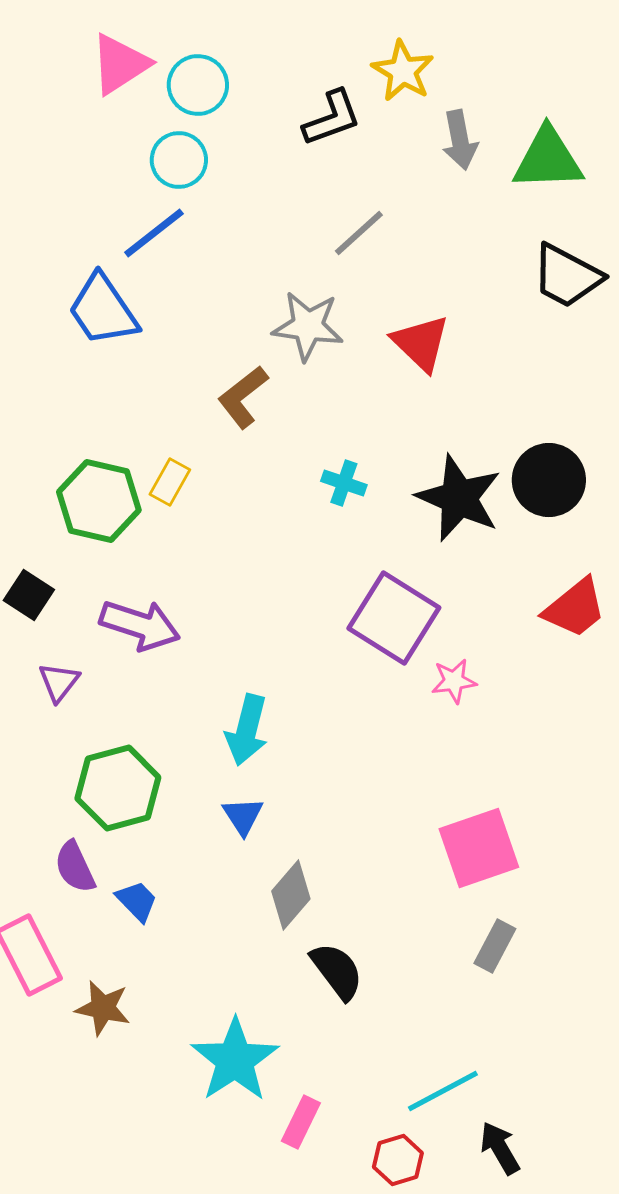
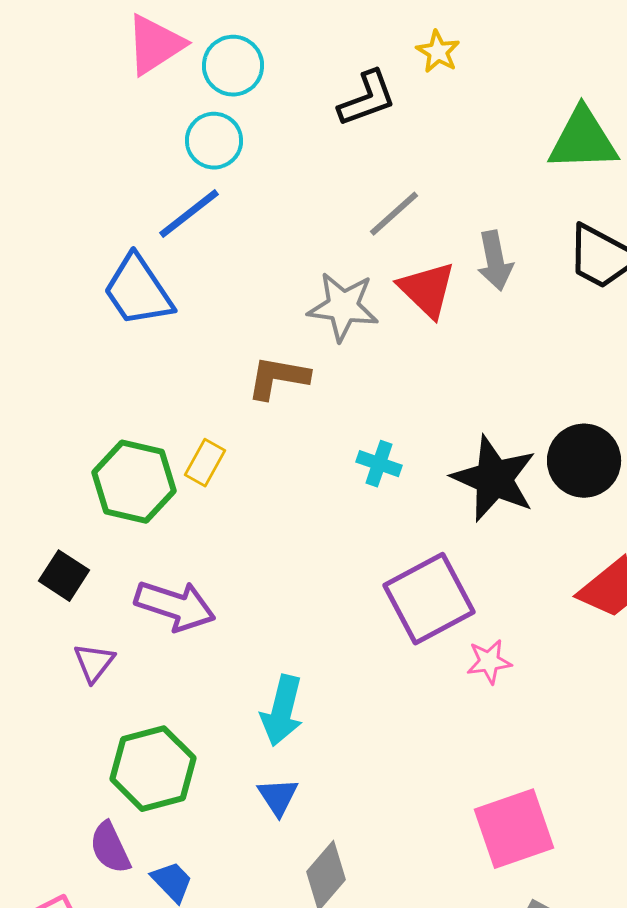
yellow star: (403, 71) -> (438, 52), size x0.7
gray arrow: (460, 140) -> (495, 261), moved
red triangle: (421, 343) -> (427, 290), moved
brown L-shape: (243, 397) -> (278, 378), turned 48
purple square: (394, 618) -> (429, 599), turned 30

